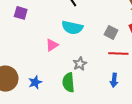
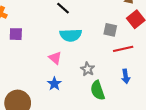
pink triangle: (52, 45) -> (55, 58), turned -32
blue star: (35, 82) -> (54, 84), moved
green semicircle: (68, 82) -> (98, 90), moved

